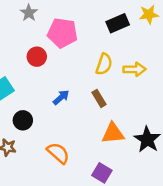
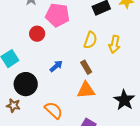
yellow arrow: (135, 69) -> (114, 44), turned 102
black circle: (23, 120) -> (26, 84), size x1.5
orange triangle: (113, 133) -> (86, 90), moved

